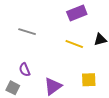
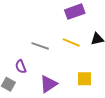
gray line: (27, 32) -> (40, 46), moved

